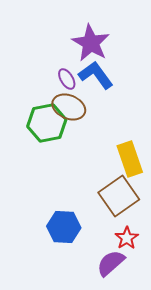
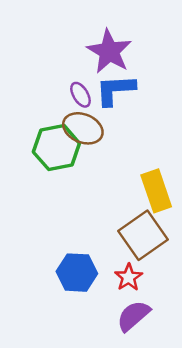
blue L-shape: (96, 75) -> (115, 90), turned -57
red star: (127, 238) -> (129, 277), moved

